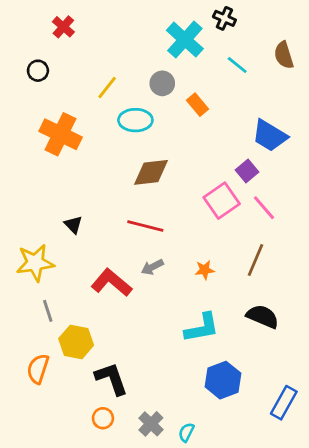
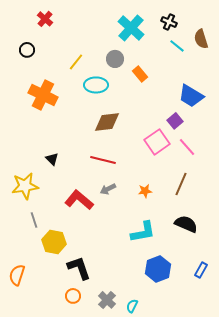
black cross: (224, 18) -> (169, 22), moved
cyan line: (237, 65) -> (177, 46), moved
orange semicircle: (38, 369) -> (17, 275), moved
blue rectangle: (284, 403) -> (201, 270), moved, size x0.7

